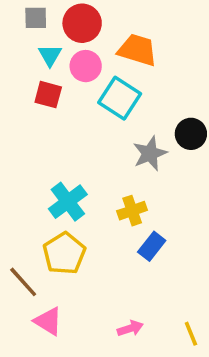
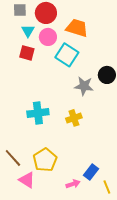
gray star: (150, 153) -> (84, 86), turned 30
cyan cross: (68, 202) -> (38, 113), turned 30
blue rectangle: (152, 246) -> (91, 172), moved
yellow pentagon: (64, 253) -> (45, 160), moved

